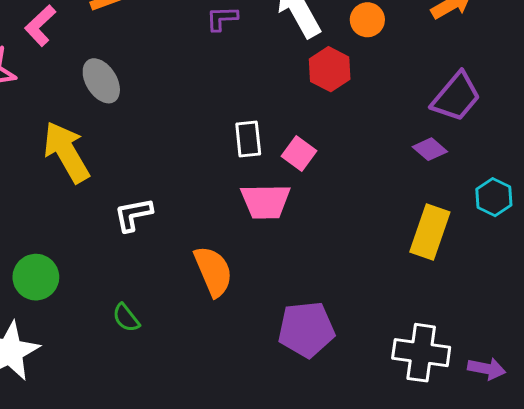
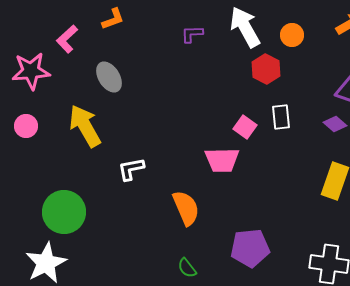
white rectangle: (248, 139) -> (281, 117), moved
green circle: (36, 277) -> (64, 212), size x1.4
green semicircle: (126, 318) -> (187, 268), moved

